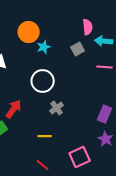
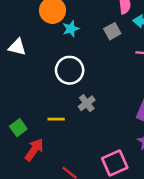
red arrow: (14, 109) -> (34, 150), moved
yellow line: (45, 136) -> (56, 119), moved

